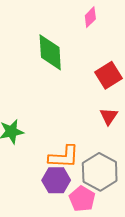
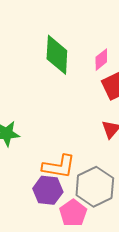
pink diamond: (90, 17) -> (101, 60), moved

